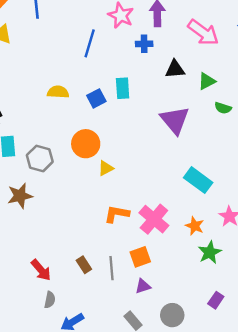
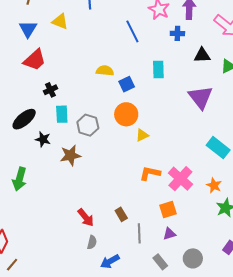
blue line: (90, 43) -> (132, 31), turned -45
blue square: (96, 98) -> (127, 84), moved
gray line: (112, 268) -> (139, 233), moved

